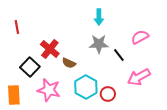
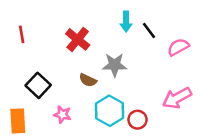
gray star: (99, 44) -> (115, 65), moved
red cross: (50, 49) -> (78, 39), moved
black line: (119, 55) -> (149, 31), moved
pink star: (49, 90) -> (62, 115), size x0.6

